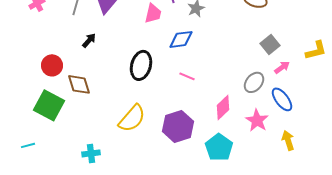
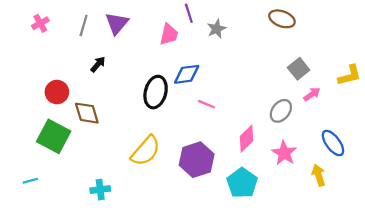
blue diamond: (181, 39) -> (187, 74), moved
blue ellipse: (282, 99) -> (333, 143), moved

